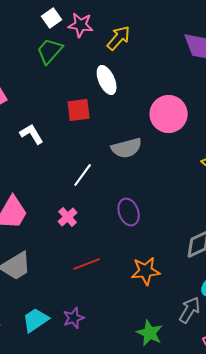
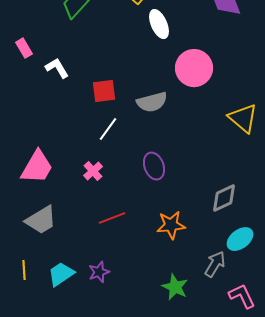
white ellipse: (107, 80) -> (159, 24), moved
red square: (79, 110) -> (104, 91), moved
white L-shape: (32, 134) -> (57, 68), moved

